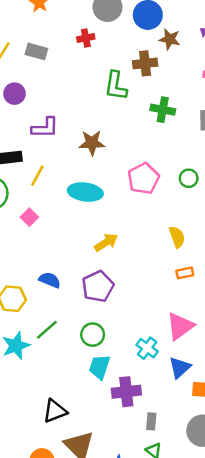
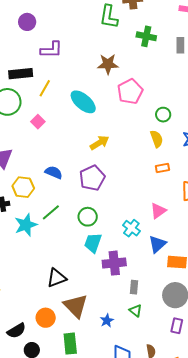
brown star: (92, 143) -> (108, 64), moved
green circle: (189, 178) -> (163, 115), moved
cyan ellipse: (85, 192) -> (83, 102), turned 32
pink triangle: (180, 326) -> (158, 211), size x0.7

